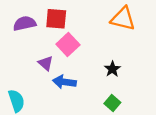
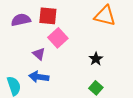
blue arrow: (64, 82) -> (39, 77), moved

